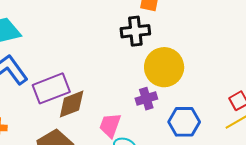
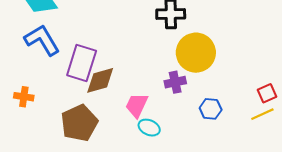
purple rectangle: (51, 88) -> (82, 63), turned -57
blue hexagon: (184, 122) -> (211, 109), size x0.7

